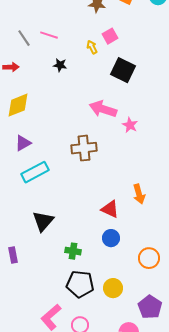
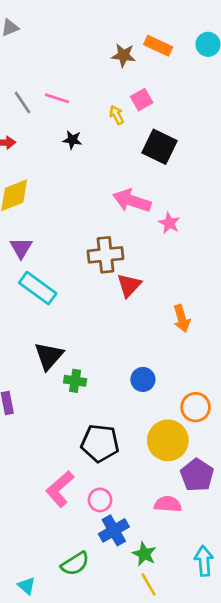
purple triangle: (23, 143) -> (21, 248), turned -30
cyan rectangle: (35, 172) -> (38, 288), turned 64
red triangle: (110, 209) -> (129, 285), moved, turned 48
green cross: (73, 251) -> (75, 381), moved
yellow circle: (113, 288) -> (168, 440), moved, size x1.5

